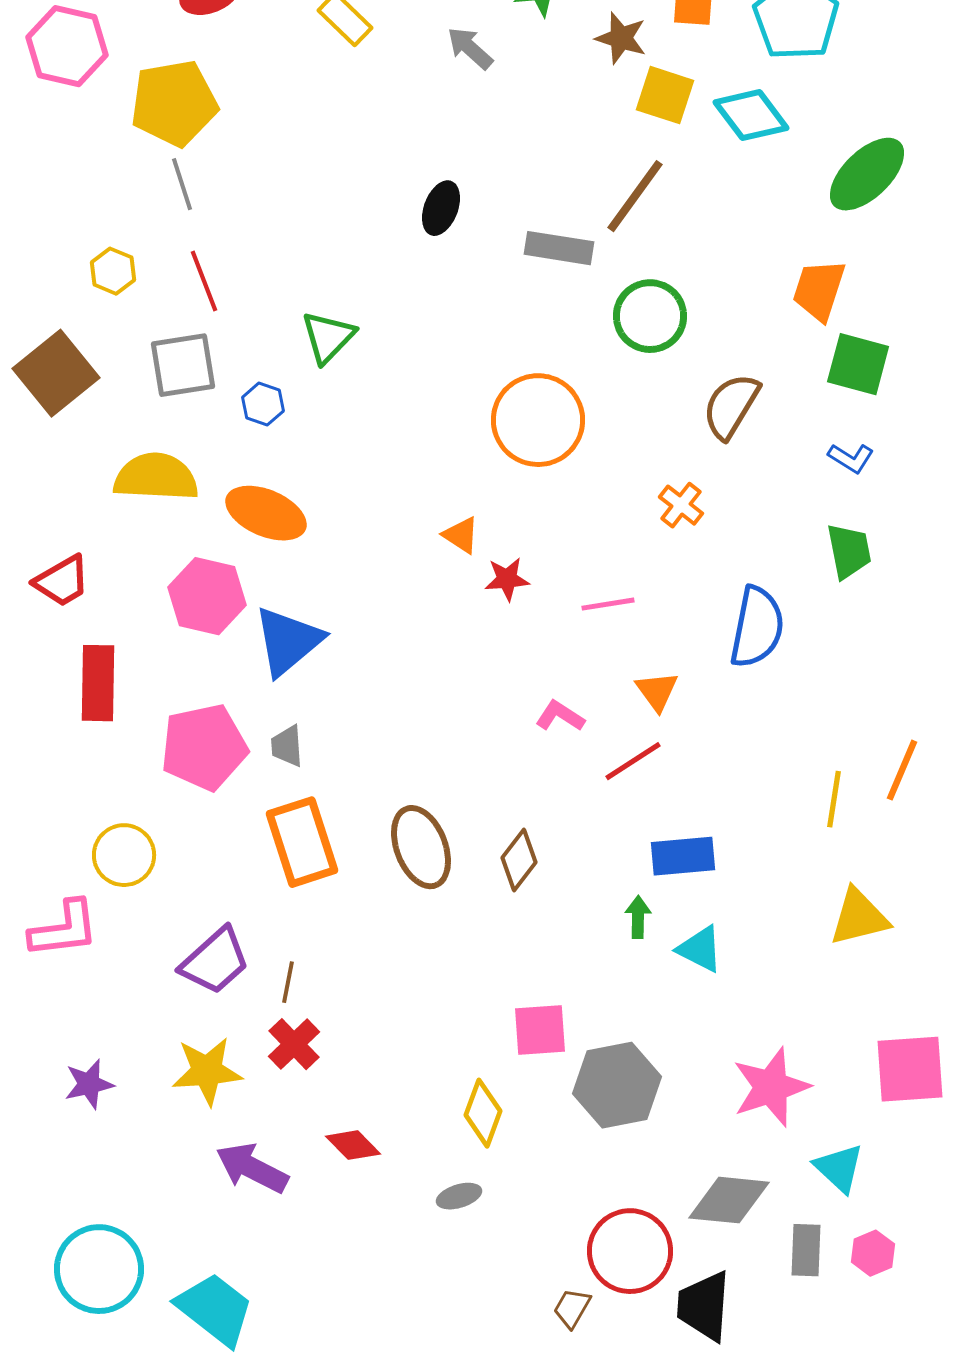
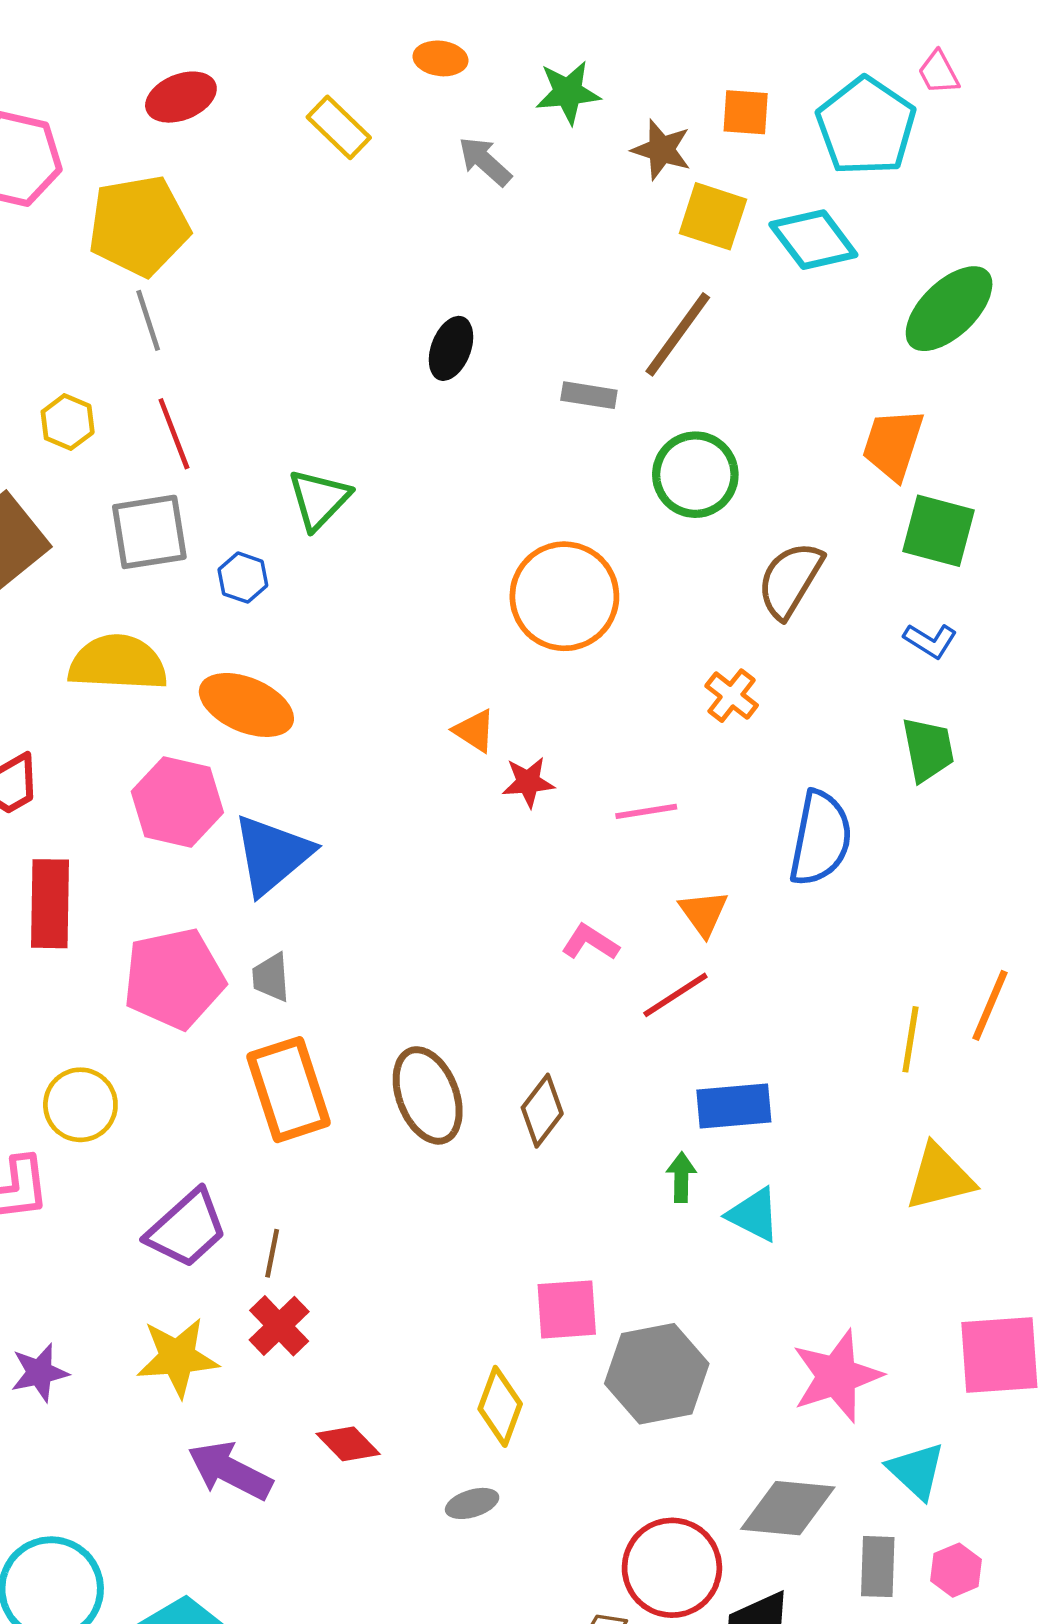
gray rectangle: (559, 248) -> (589, 395), size x0.7

